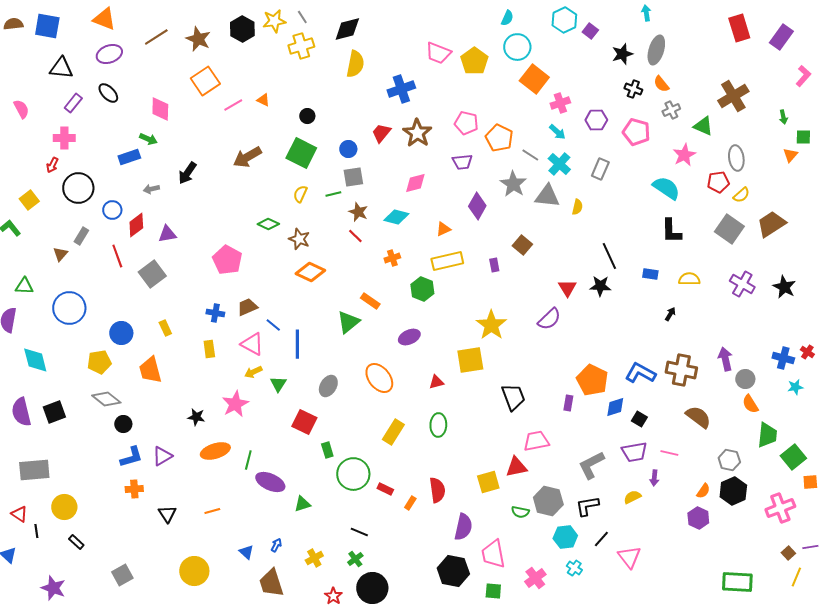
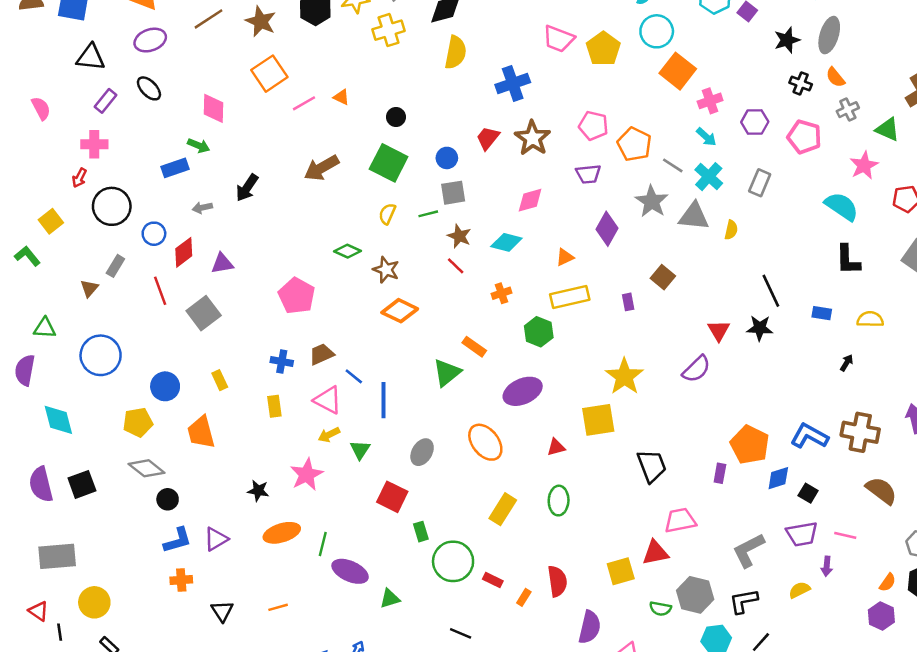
purple ellipse: (409, 337) -> (523, 391), size x1.4

